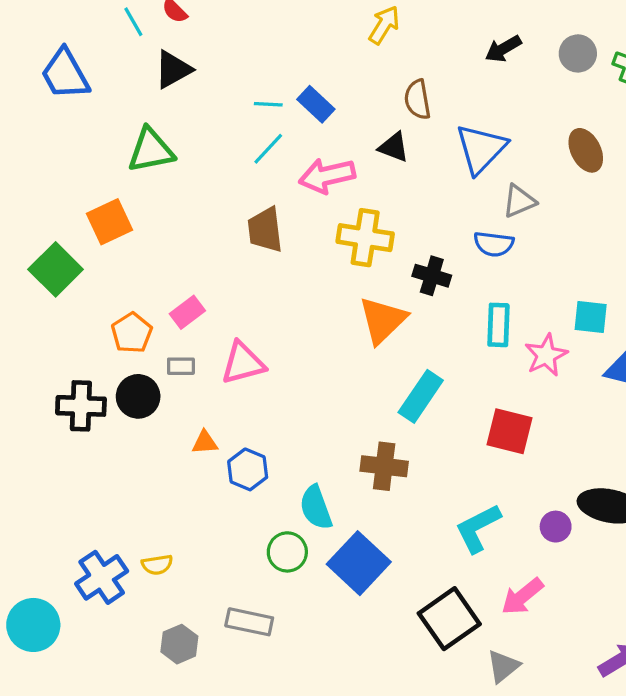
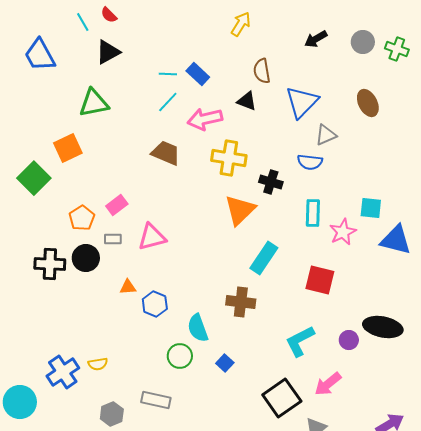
brown trapezoid: (265, 230) -> (166, 153), turned 120
blue square: (359, 563) -> (225, 363), size x0.5

